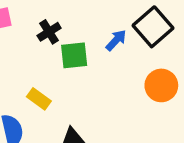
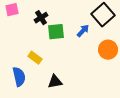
blue arrow: (116, 40) -> (83, 31), moved

